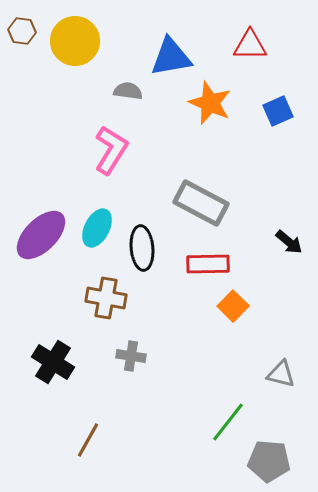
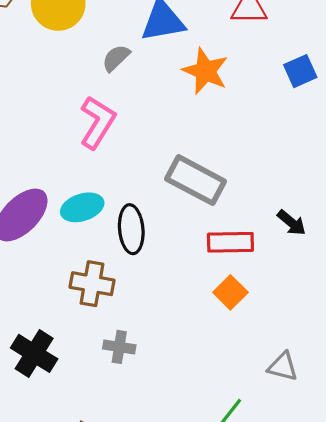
gray semicircle: (128, 91) -> (116, 58), turned -52
blue square: (278, 111) -> (300, 71), moved
cyan ellipse: (97, 228) -> (82, 207), turned 45
red rectangle: (208, 264) -> (230, 242), moved

